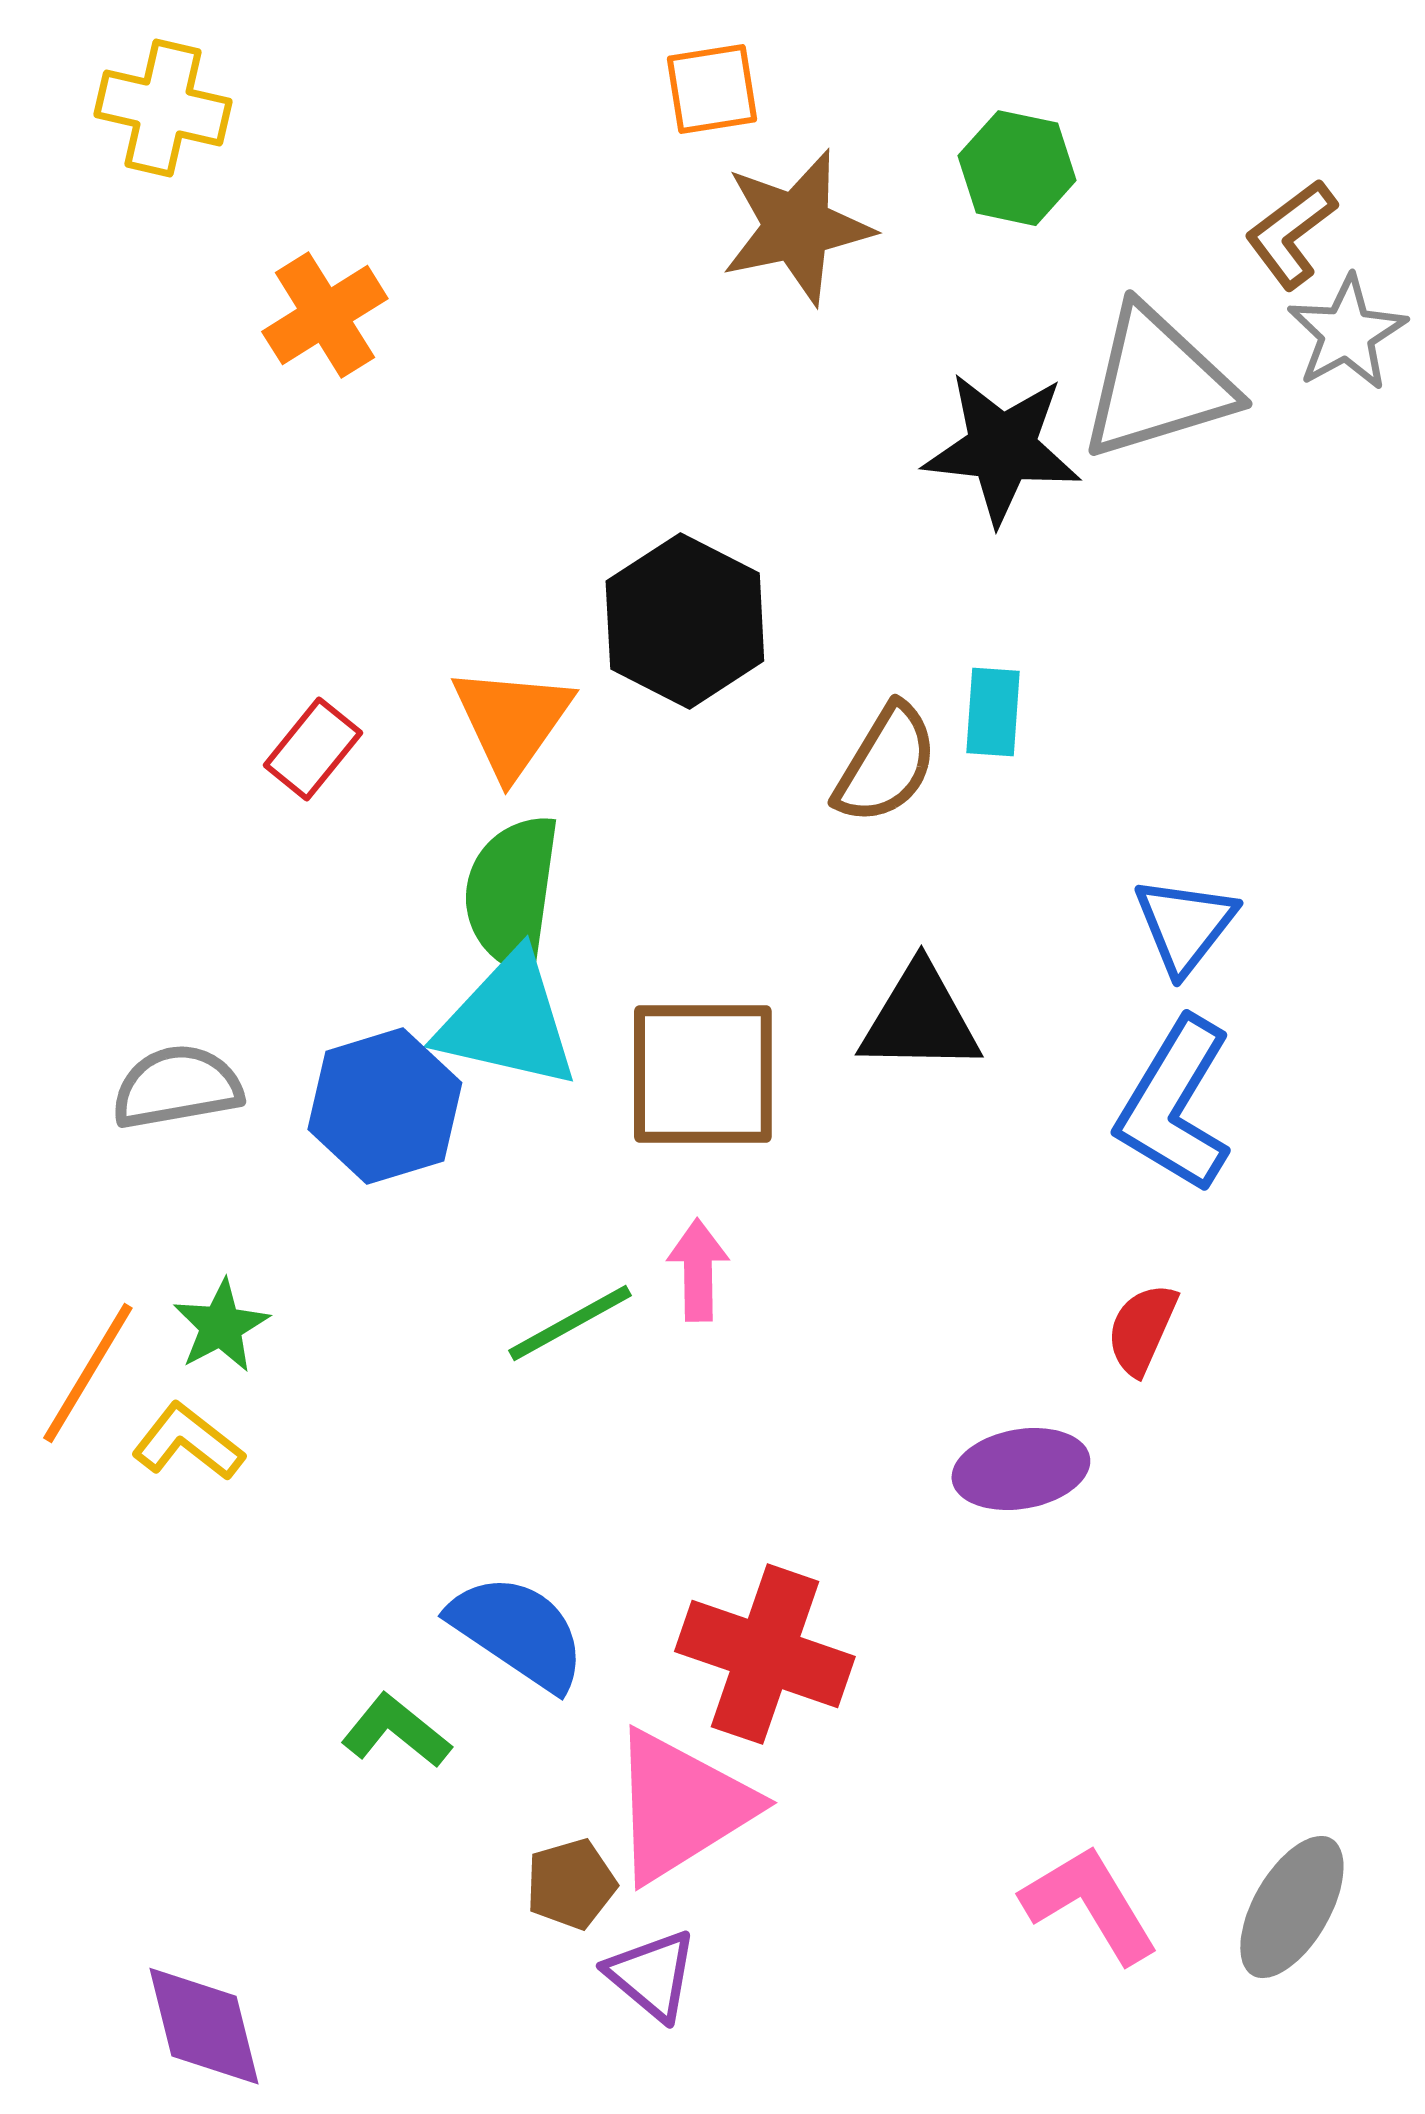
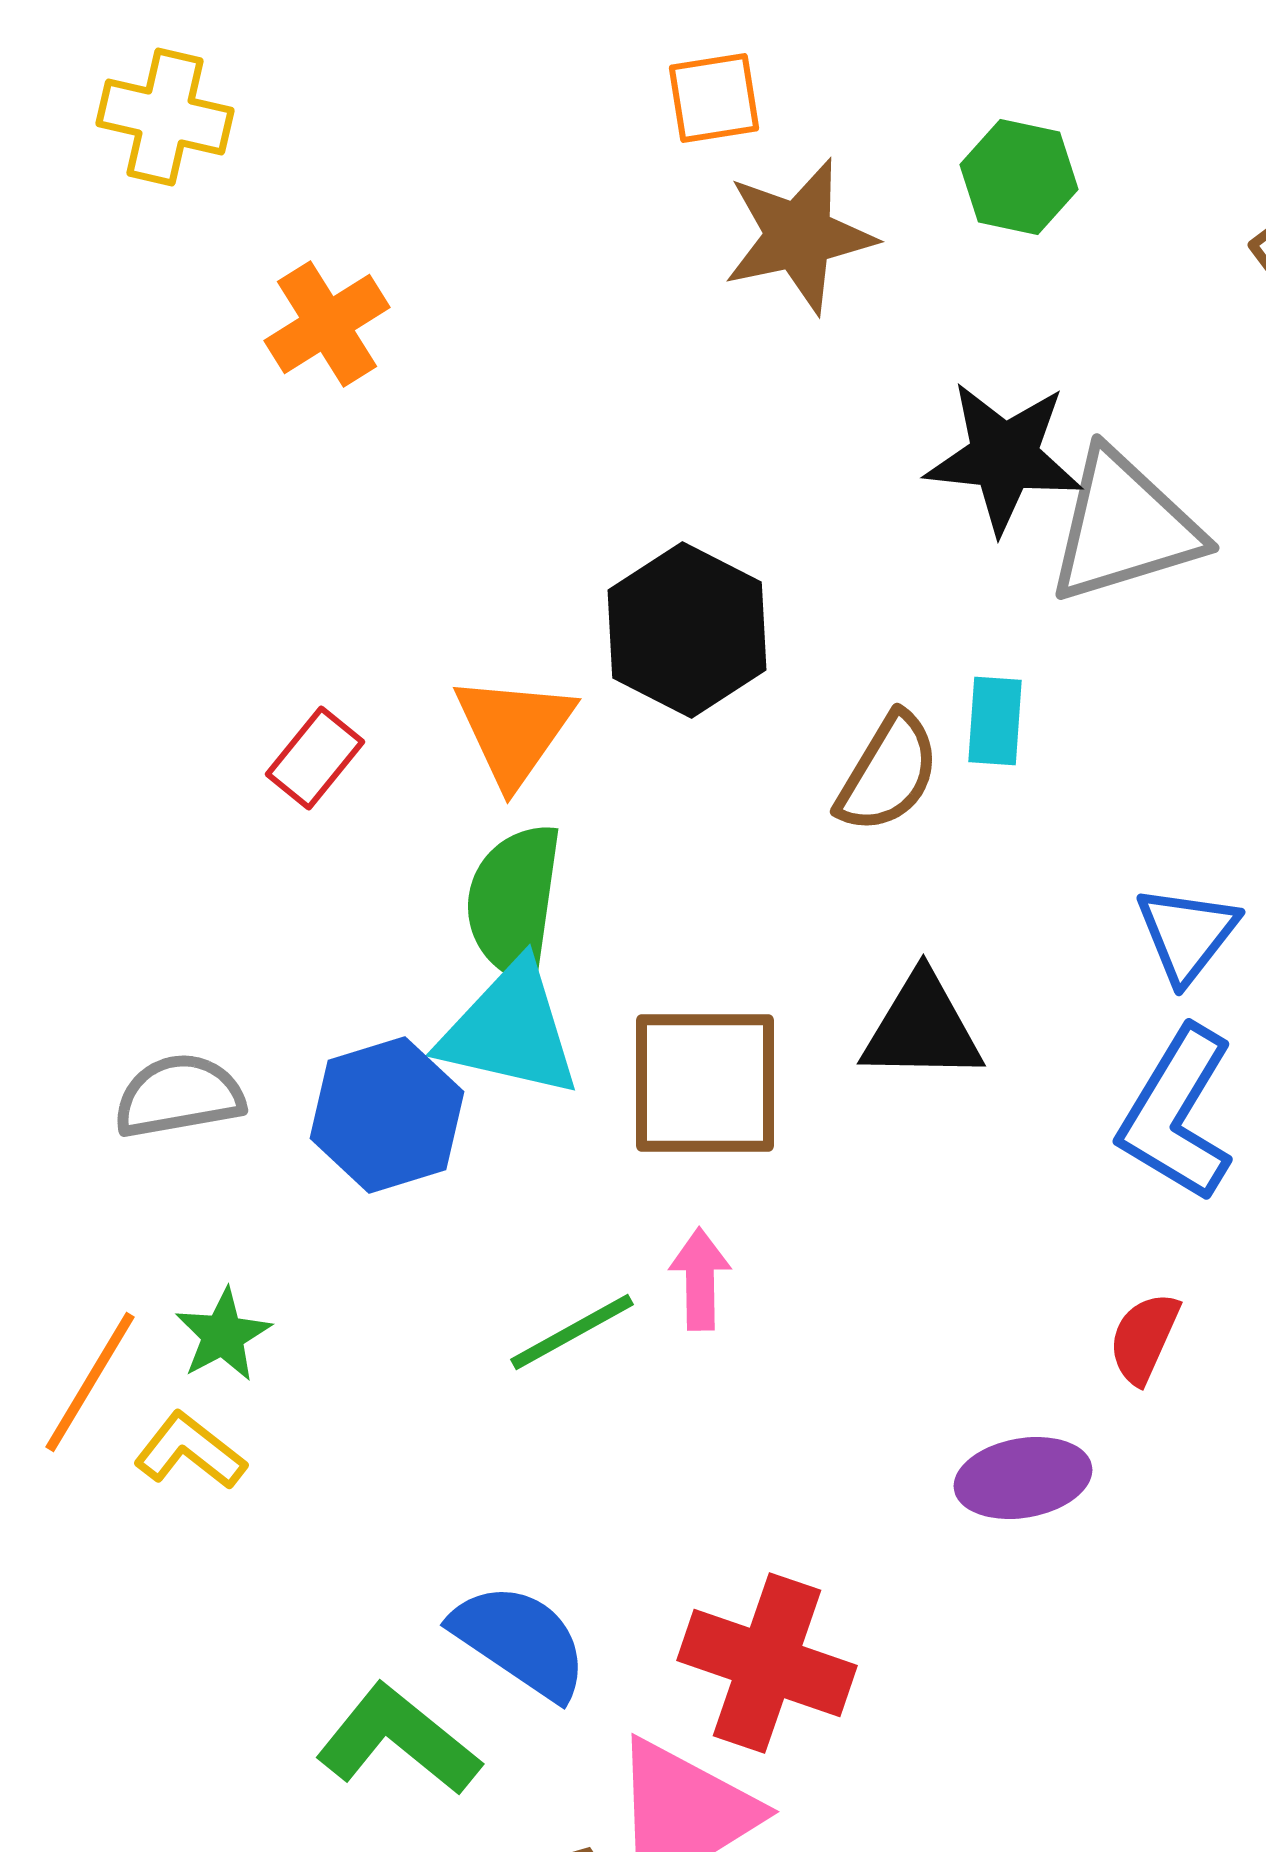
gray triangle: (1157, 383) -> (1124, 527), moved
green L-shape: (396, 1731) -> (398, 1740), size x1.5

